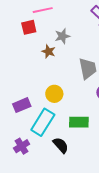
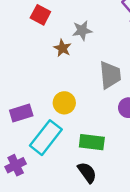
red square: (29, 27) -> (40, 15), turned 35
black semicircle: (61, 145) -> (87, 173), moved

